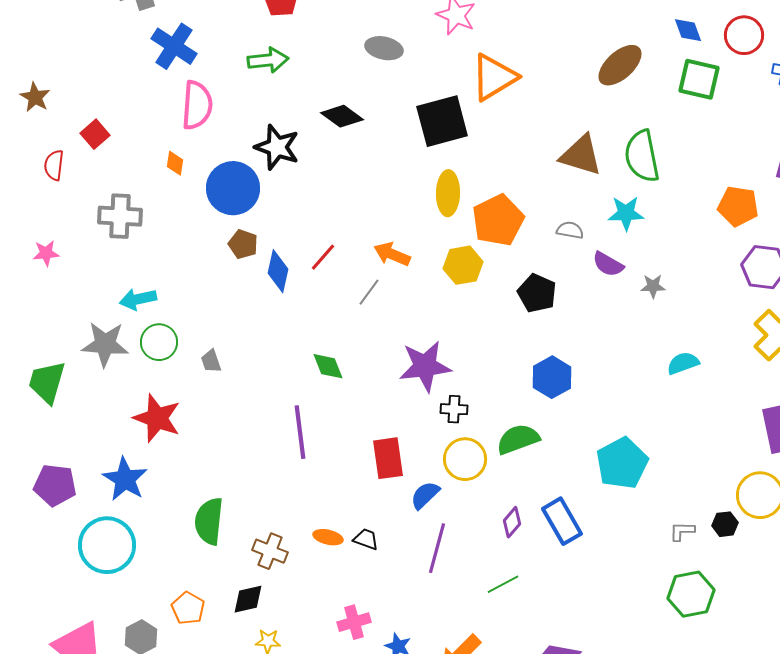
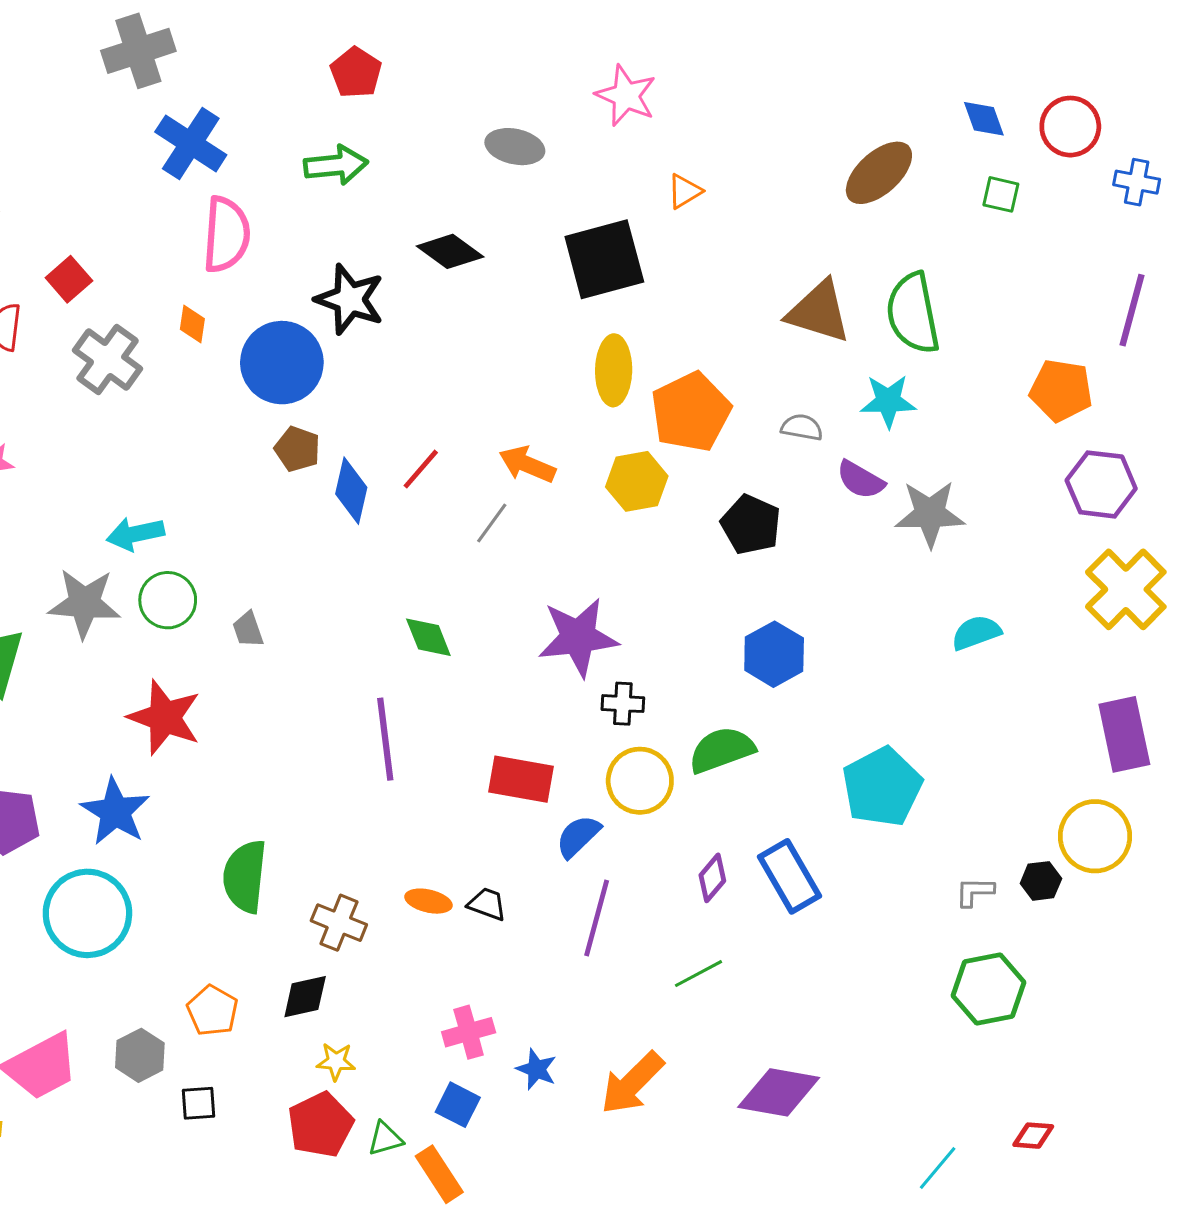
orange triangle: (494, 77) -> (685, 191), size x0.5
green square: (699, 79) -> (1001, 194), size x0.6
gray cross: (120, 216) -> (108, 359), moved, turned 33
gray star: (653, 286) -> (930, 514), size x1.8
red rectangle: (388, 458) -> (521, 779), turned -72

